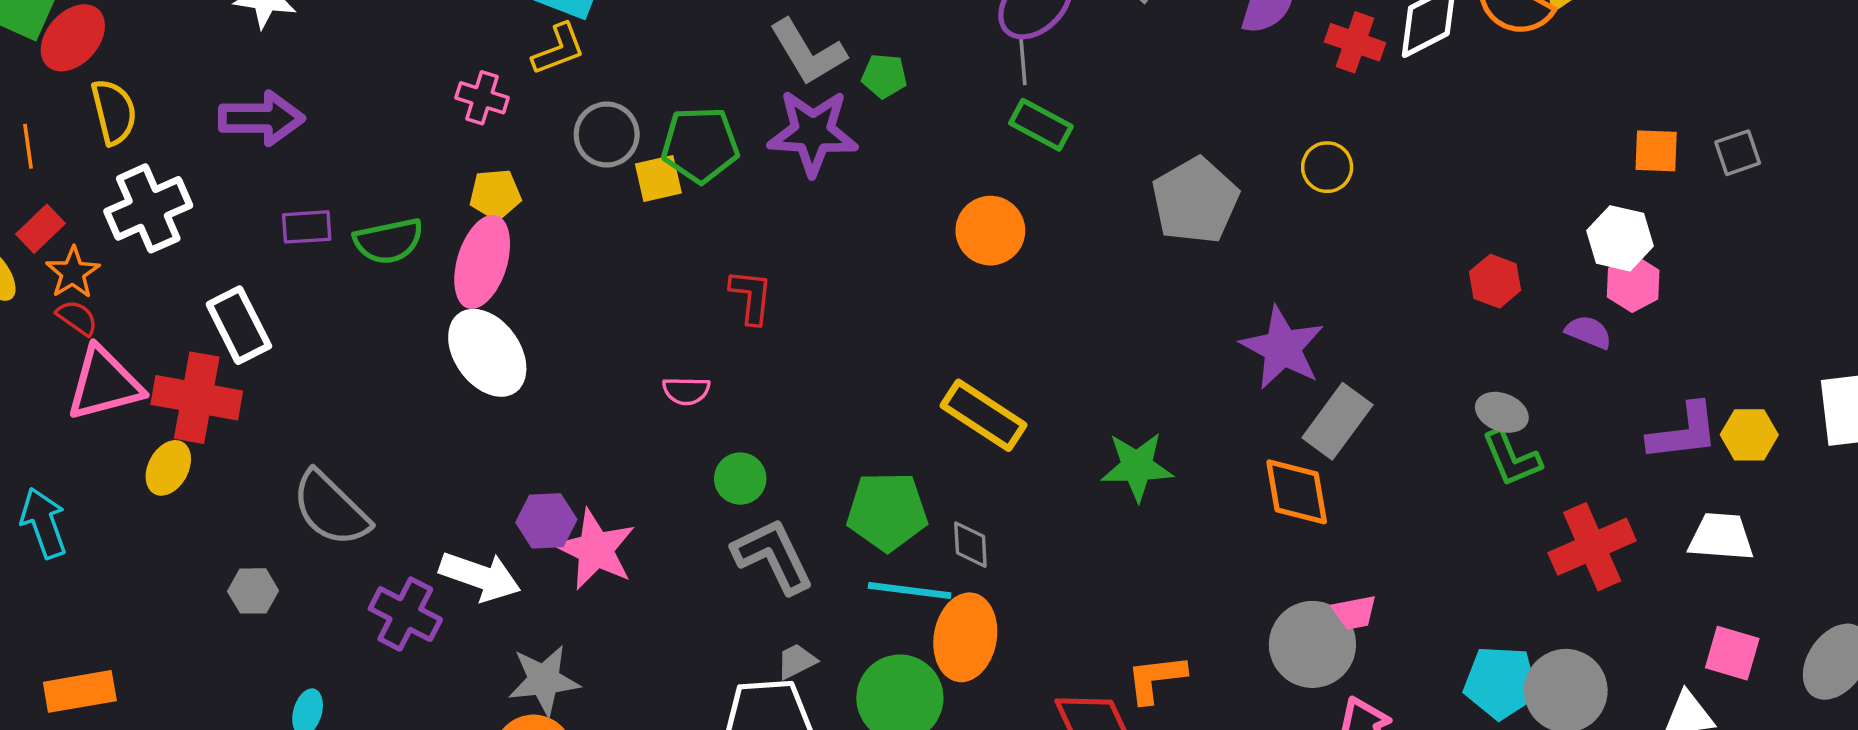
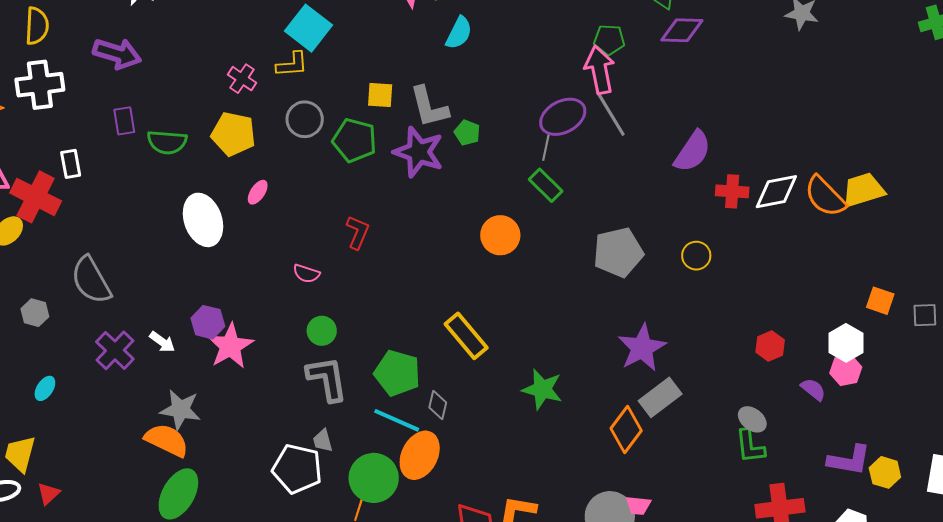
red cross: (1355, 42) -> (732, 191), turned -32
yellow square: (658, 179) -> (380, 95), moved
yellow pentagon: (495, 194) -> (233, 134), size x1.5
purple rectangle: (307, 227) -> (124, 121), turned 68
pink ellipse: (482, 262) -> (258, 192), moved, size x0.5
white rectangle: (239, 325) -> (71, 164), size x0.7
orange diamond: (1297, 492) -> (626, 430), turned 30
white arrow: (480, 576) -> (162, 342), size x0.6
gray trapezoid: (796, 661) -> (323, 441), turned -95

